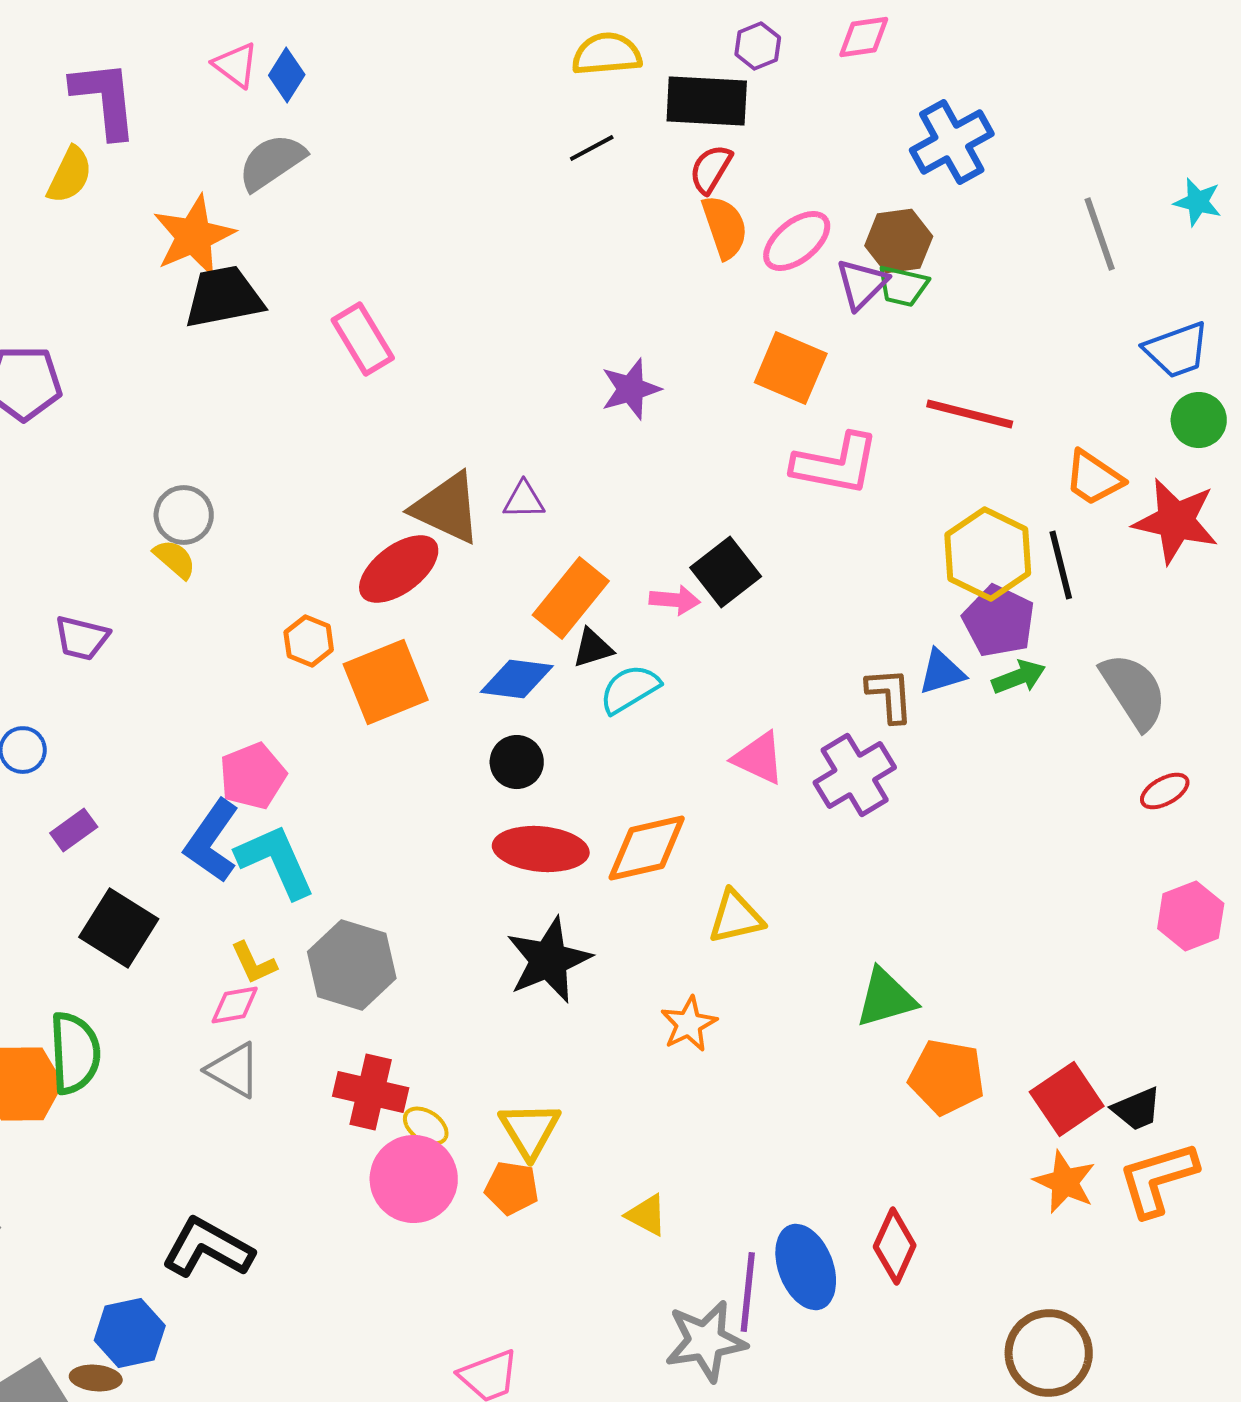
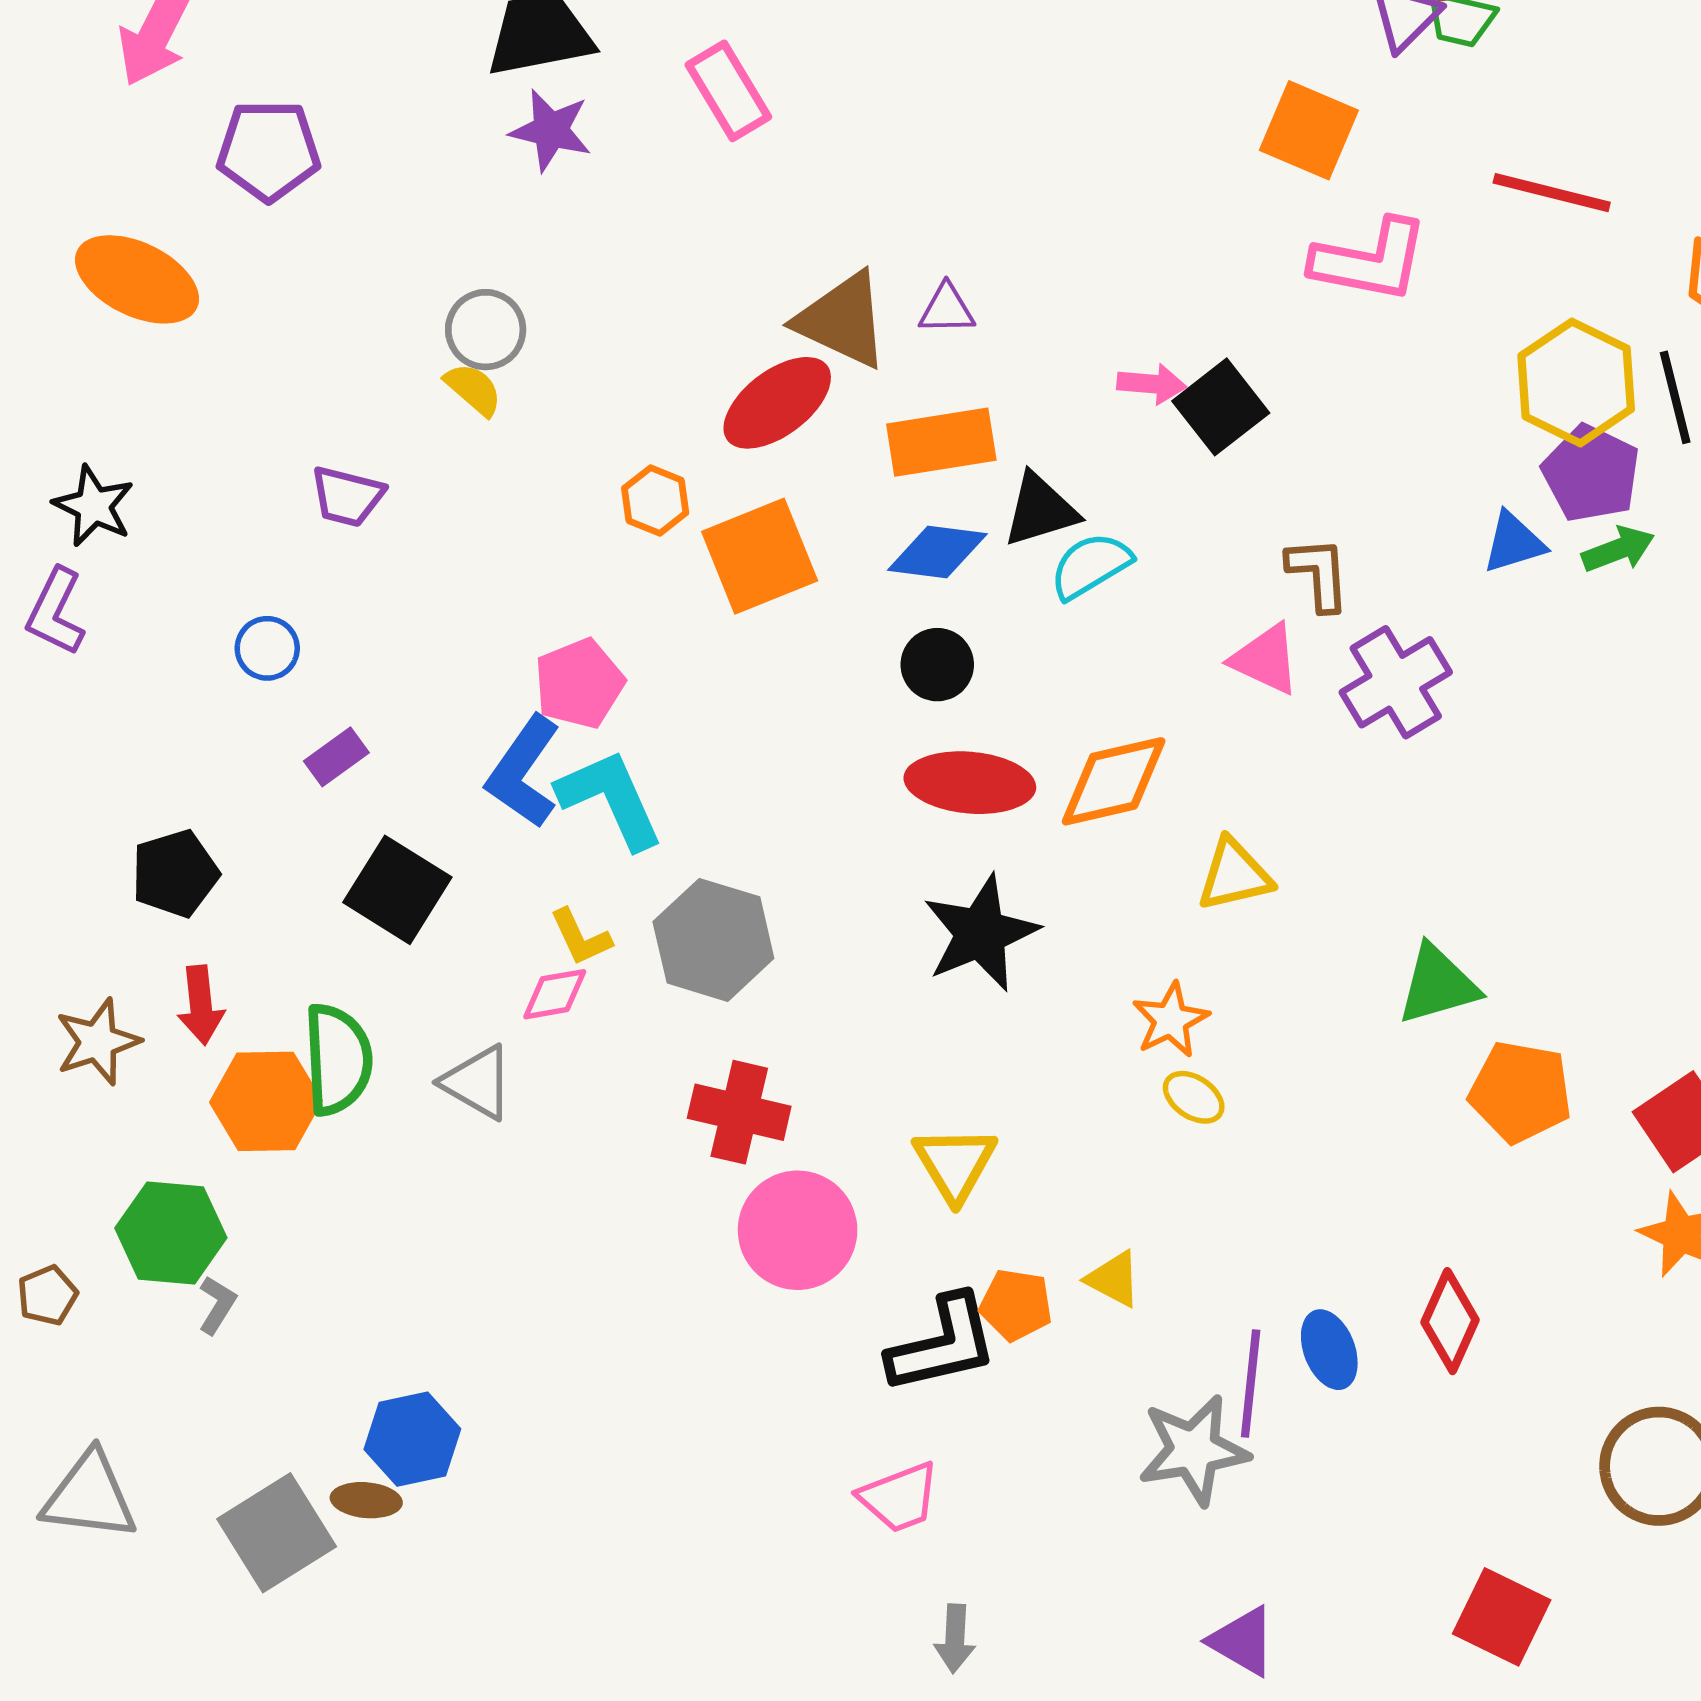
purple star: (631, 389) -> (551, 130), moved, turned 30
orange rectangle: (571, 598) -> (941, 442), moved, turned 42
pink arrow: (675, 600) -> (1152, 384), moved
black triangle: (593, 648) -> (1040, 510), size x1.4
brown L-shape: (890, 695) -> (1318, 574), moved
gray triangle: (234, 1070) -> (477, 1082), moved
yellow ellipse: (426, 1126) -> (1194, 1097), moved
orange pentagon: (512, 1188) -> (1016, 1305), moved
black L-shape: (208, 1248) -> (943, 1344), moved, turned 138
blue ellipse: (806, 1267) -> (1329, 1350), size x0.7

